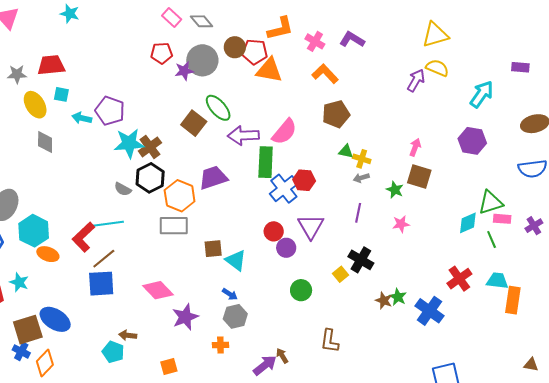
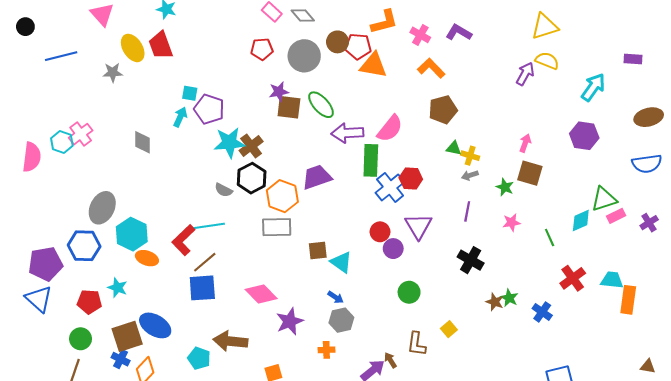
red trapezoid: (51, 65) -> (161, 45), moved, turned -104
purple star: (184, 71) -> (279, 92), moved
cyan square: (61, 94) -> (190, 93), moved
yellow ellipse: (35, 105) -> (133, 48), moved
cyan arrow: (82, 118) -> (180, 117), turned 102
brown square: (194, 123) -> (289, 107), moved, turned -30
pink rectangle: (502, 219) -> (616, 216), turned -30
green line: (492, 239) -> (550, 238), moved
yellow square: (340, 274) -> (449, 329), moved
blue cross: (429, 311) -> (542, 312), size x0.7
brown arrow: (128, 335) -> (230, 341), size x1.8
brown L-shape: (330, 341) -> (417, 344), moved
cyan pentagon: (113, 352) -> (199, 358), moved

